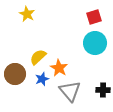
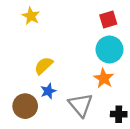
orange star: (59, 68) -> (104, 78), moved
brown circle: (15, 74) -> (25, 106), moved
black cross: (103, 90) -> (119, 114), moved

